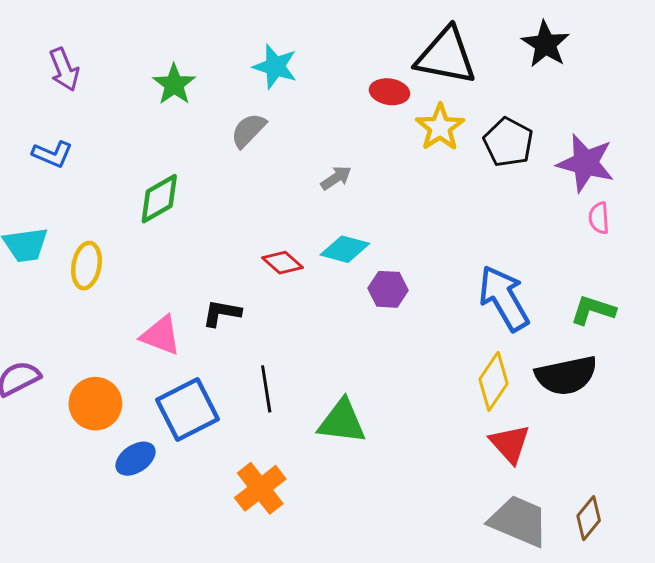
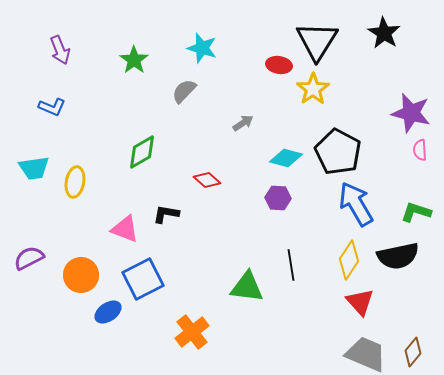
black triangle: (446, 56) -> (317, 41), turned 51
black pentagon: (508, 142) -> (338, 152), moved, size x1.4
green diamond: (159, 199) -> (142, 152), moved
cyan diamond: (345, 249) -> (286, 158), moved
black line: (266, 389) -> (291, 265), moved

